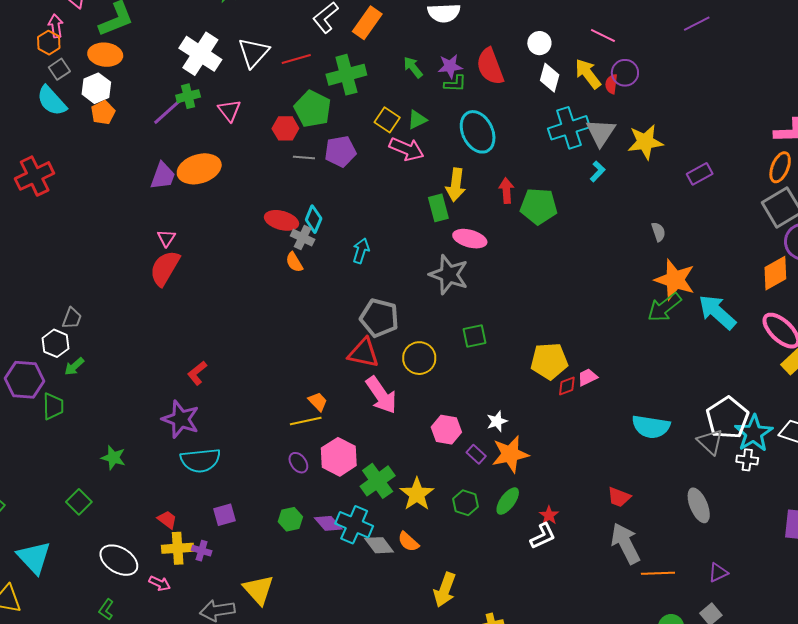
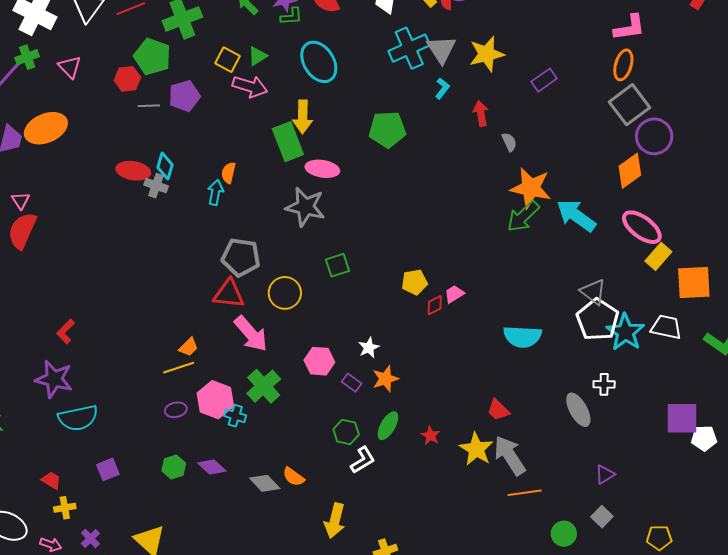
red arrow: (506, 191) -> (481, 113), moved
green rectangle: (438, 208) -> (288, 142), size x1.4
orange semicircle: (294, 262) -> (228, 173), moved, turned 50
yellow pentagon: (549, 361) -> (414, 282), size x0.7
orange trapezoid: (318, 402) -> (189, 347), turned 95
gray triangle: (710, 442) -> (593, 292), moved
orange star: (510, 454) -> (385, 379), size x0.7
white cross: (747, 460) -> (604, 384), moved
purple ellipse: (298, 463) -> (176, 410), turned -60
green cross: (378, 481) -> (264, 386), moved
yellow star: (417, 494) -> (476, 449), moved
red trapezoid: (619, 497) -> (498, 410), turned 30
cyan cross: (354, 525) -> (235, 416), moved, size x0.6
white L-shape: (543, 536) -> (363, 460), moved
yellow cross: (178, 548) -> (65, 508), size x0.7
purple cross: (202, 551) -> (90, 538), moved, turned 36
orange line: (658, 573) -> (525, 493), moved

